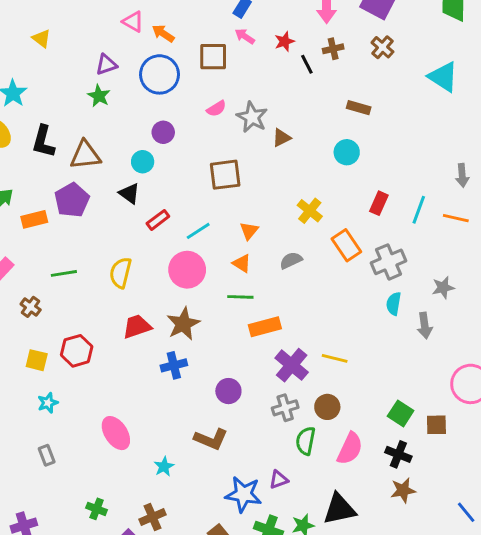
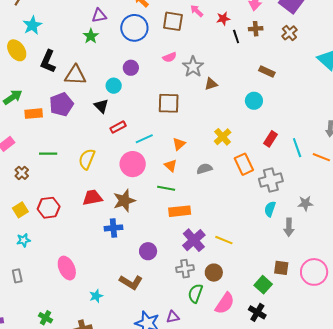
cyan line: (419, 210) -> (297, 148), turned -48
yellow square: (37, 360) -> (20, 210), turned 35
brown square: (436, 425) -> (281, 268), moved

